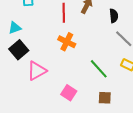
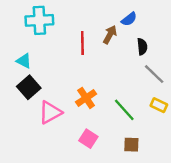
cyan triangle: (15, 28) -> (24, 61), turned 48
orange cross: (67, 42) -> (86, 98), moved, turned 30

